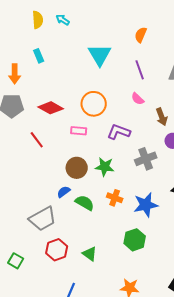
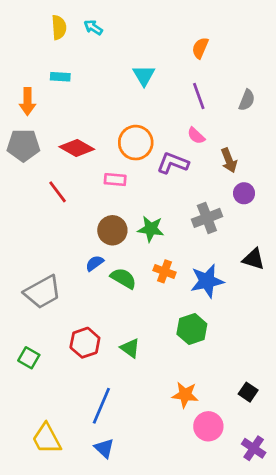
cyan triangle: (100, 55) -> (144, 75), size x0.7
cyan rectangle: (39, 56) -> (60, 77), turned -64
purple L-shape: (119, 132) -> (173, 163), moved
gray trapezoid: (43, 219) -> (42, 292), moved

